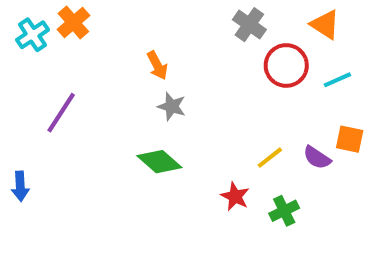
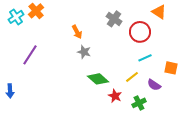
gray cross: (249, 25) -> (114, 19), moved
cyan line: (337, 80) -> (145, 58), moved
purple semicircle: (317, 158) -> (154, 85), moved
green diamond: (159, 162) -> (98, 79), moved

